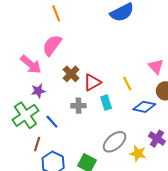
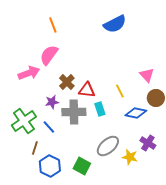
pink arrow: (31, 64) -> (29, 73), turned -60
red triangle: (92, 82) -> (87, 90), turned 36
purple star: (38, 91) -> (52, 102), moved
gray cross: (78, 106) -> (74, 112), size x1.6

